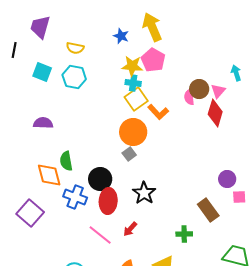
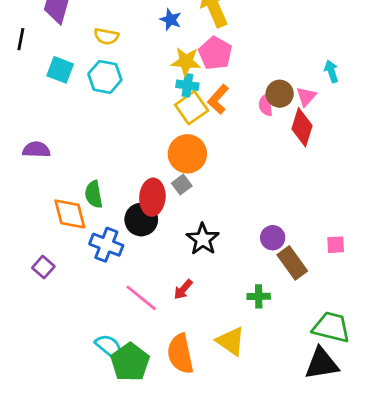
orange L-shape: (158, 112) -> (218, 99), moved, turned 85
purple semicircle: (43, 123) -> (36, 150), moved
purple circle: (227, 179) -> (273, 238), moved
red ellipse: (108, 201) -> (152, 197), moved
purple square: (30, 213) -> (43, 267), size x0.6

